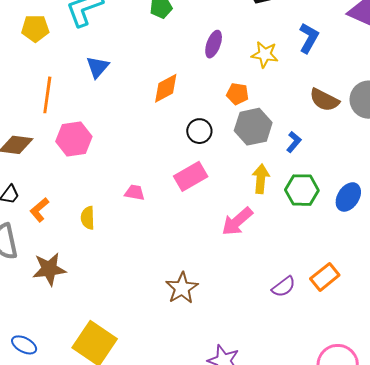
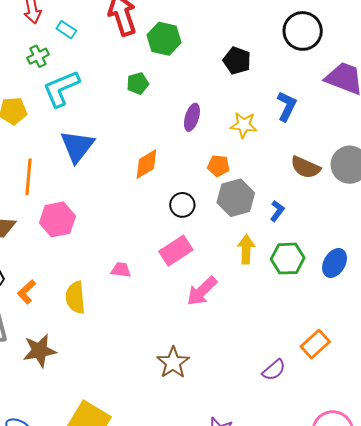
blue triangle: (98, 67) -> (77, 146), size x1.5
yellow semicircle: (88, 218) -> (75, 297), size x1.4
pink arrow: (237, 221) -> (202, 291), moved
purple semicircle: (284, 287) -> (274, 370), moved

